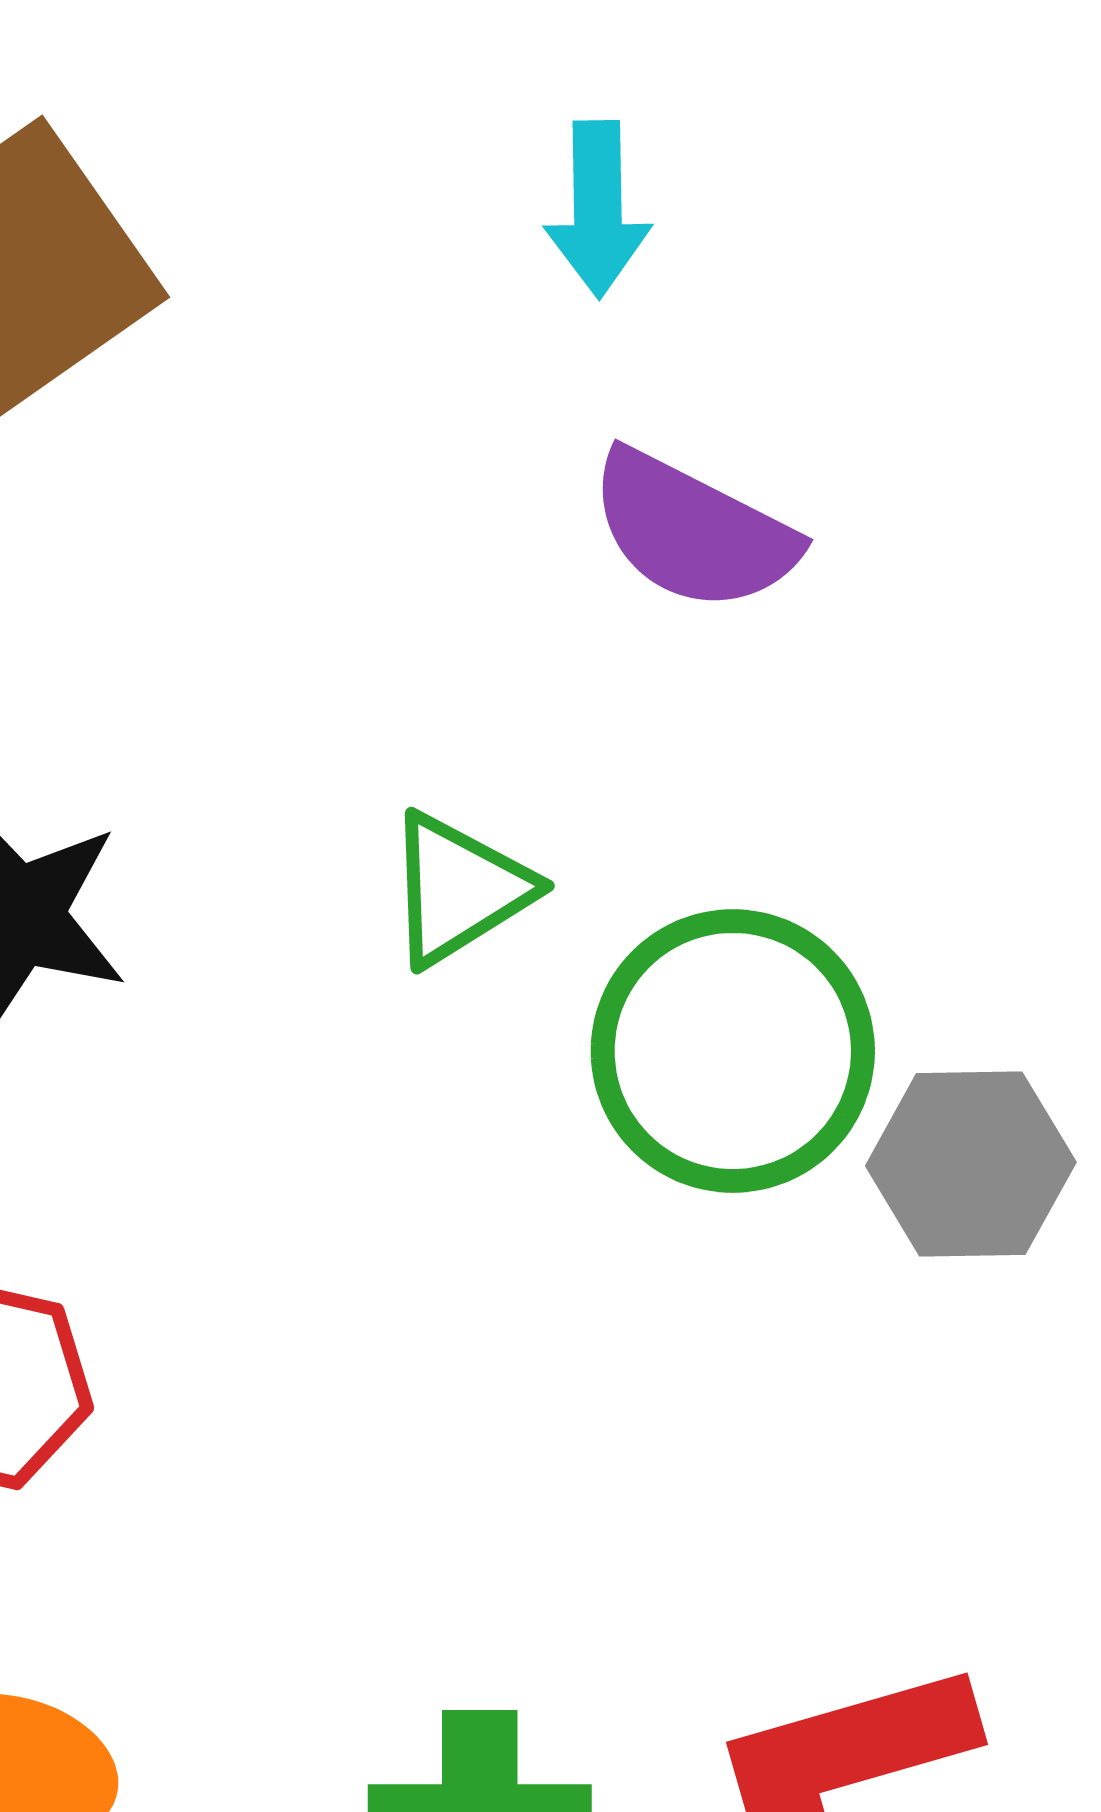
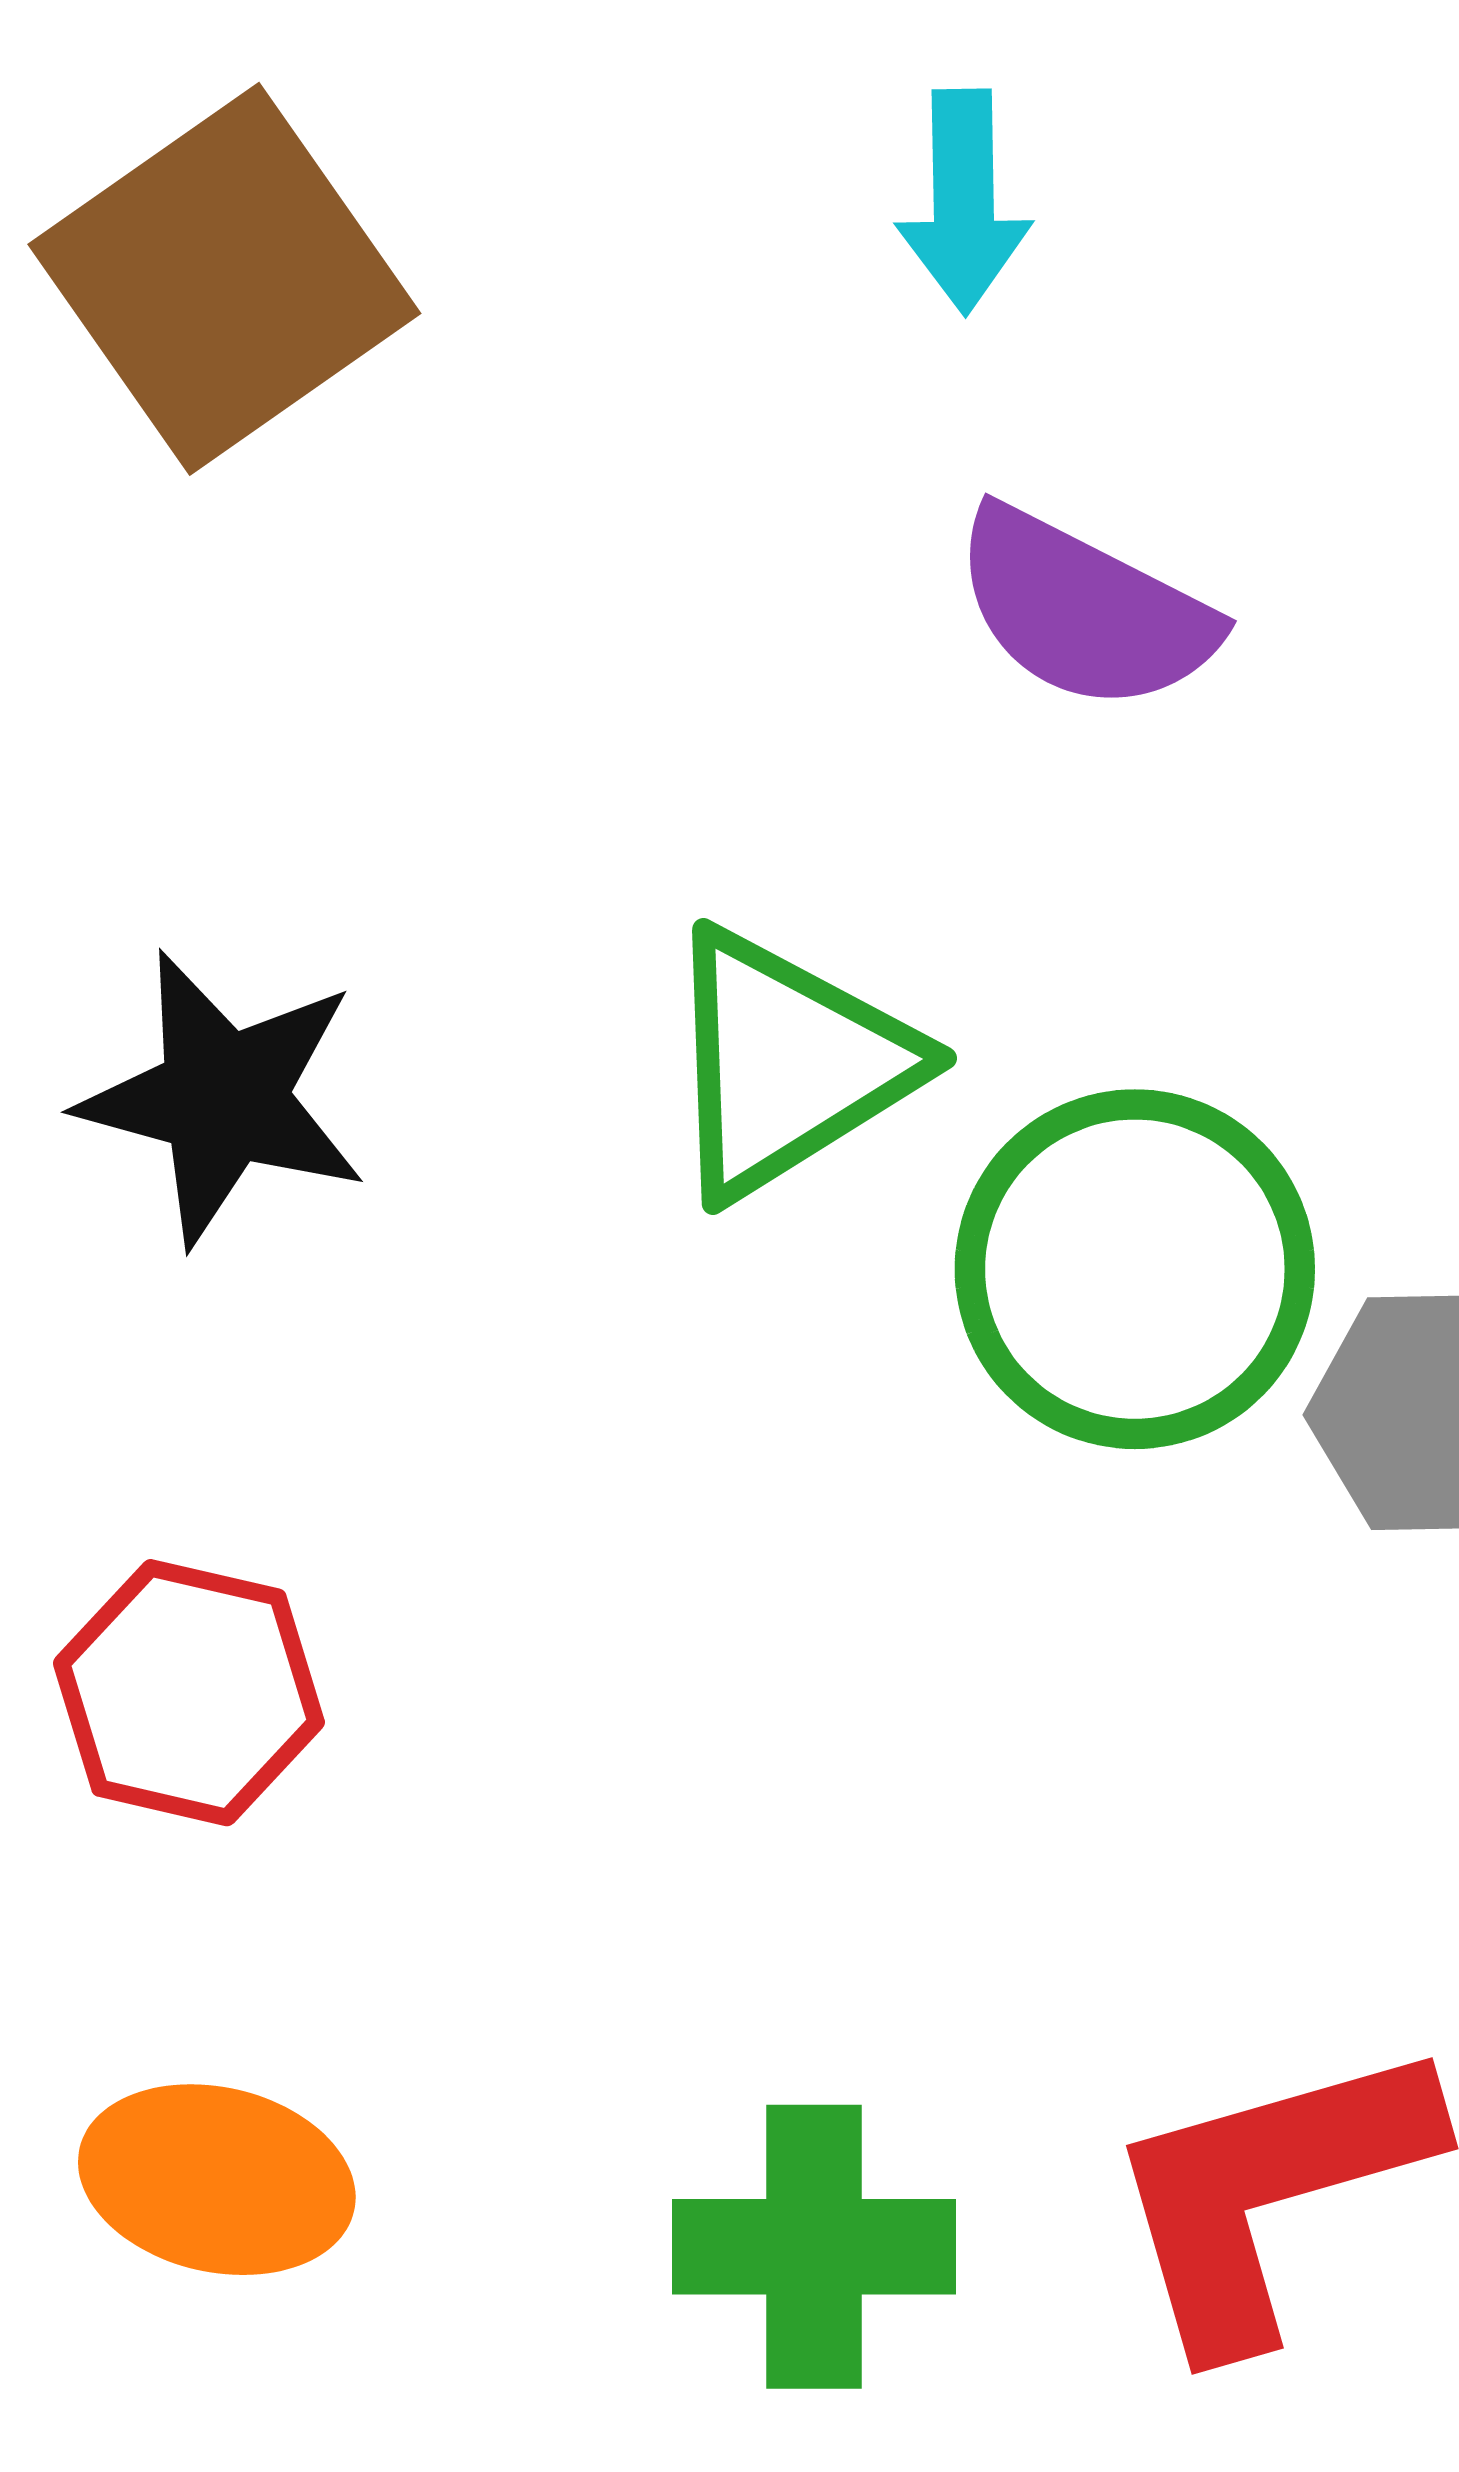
green triangle: (459, 889) -> (787, 1064), size x1.4

